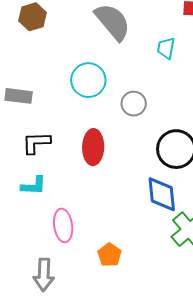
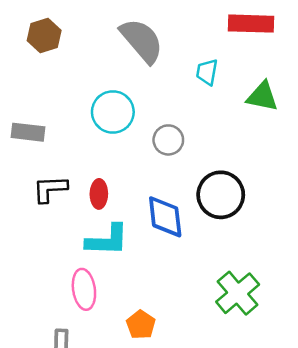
red ellipse: (93, 147) -> (99, 194), moved, size x0.7
cyan L-shape: (34, 186) -> (107, 240), moved, size x1.4
blue diamond: (162, 194) -> (165, 217), moved

